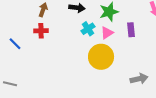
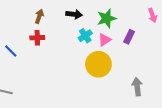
purple rectangle: (131, 30) -> (129, 37), turned 32
gray arrow: (139, 79) -> (137, 87), turned -84

